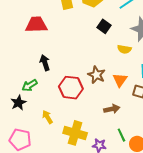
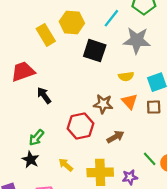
black square: (104, 26) -> (95, 51), size x1.5
yellow semicircle: (124, 49) -> (126, 76), moved
black arrow: (45, 63) -> (44, 95), moved
brown arrow: (112, 109) -> (115, 137), moved

